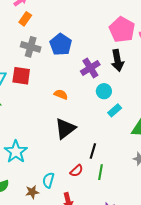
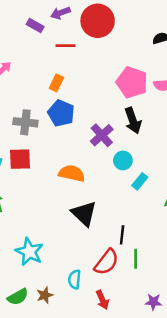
orange rectangle: (25, 19) -> (56, 83), moved
orange semicircle: (61, 94) -> (72, 173), size x1.5
black triangle: (65, 129) -> (84, 214), turned -30
red semicircle: (77, 171) -> (106, 262), size x1.6
brown star: (32, 192) -> (45, 295), moved

